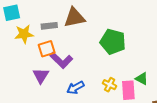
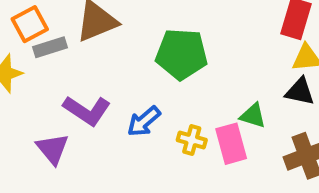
orange square: (47, 49) -> (30, 24), moved
blue arrow: (75, 88) -> (144, 121), moved

